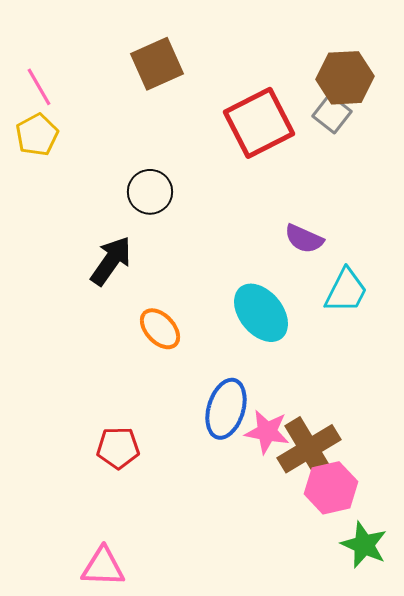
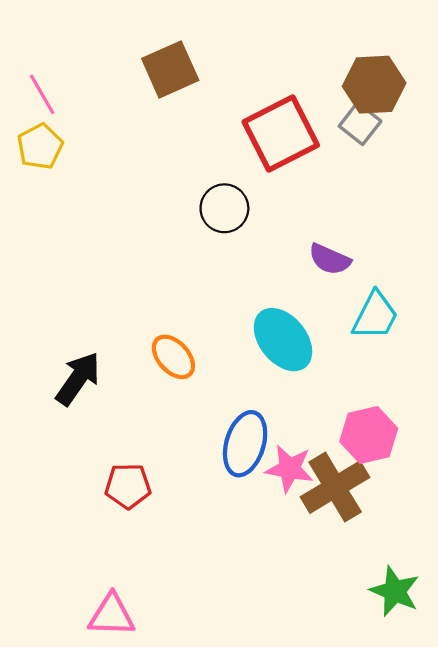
black circle: (150, 192) -> (224, 208), moved
black arrow: (111, 261) -> (78, 379), moved
pink hexagon: (331, 488) -> (369, 435), moved

